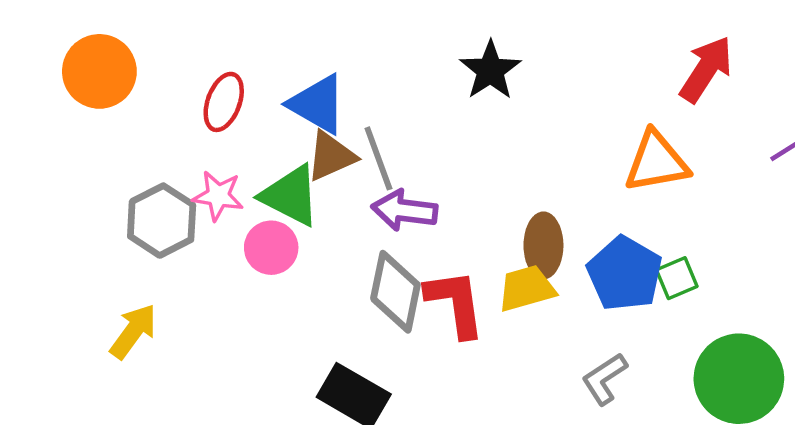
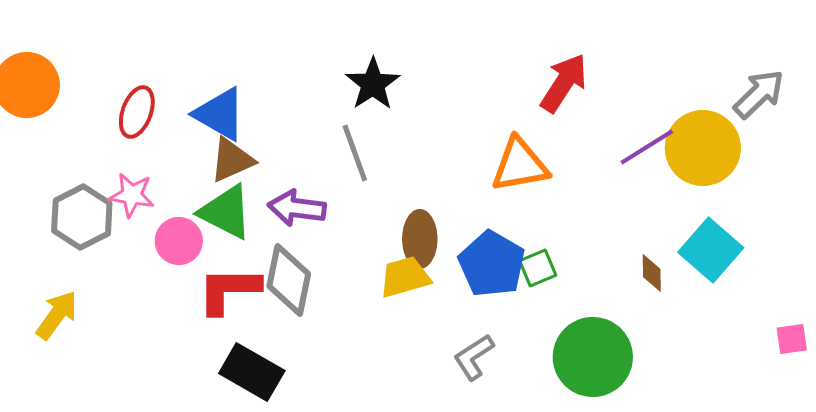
gray line: (378, 158) -> (355, 153), moved
green triangle: (290, 196) -> (226, 212), moved
red L-shape: (455, 303) -> (229, 290), moved, turned -82

